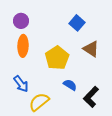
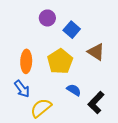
purple circle: (21, 21) -> (47, 18), moved
blue square: (77, 23) -> (72, 30), moved
orange ellipse: (23, 46) -> (26, 61), moved

